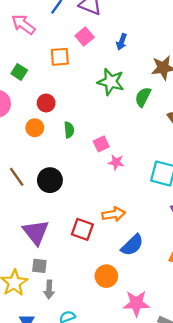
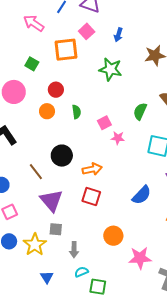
orange square: (60, 57) -> (66, 50), size x1.4
green semicircle: (143, 97) -> (140, 111), moved
brown line: (17, 177) -> (36, 172), moved
orange arrow: (114, 214) -> (92, 169), moved
blue semicircle: (132, 245) -> (142, 195), moved
gray arrow: (49, 290) -> (74, 250), moved

